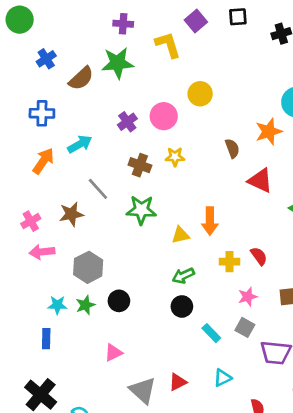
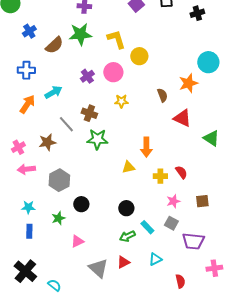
yellow L-shape: (168, 45) -> (116, 39), moved
brown cross: (140, 165) -> (89, 113), moved
yellow triangle: (181, 235) -> (128, 167), moved
green arrow: (183, 276) -> (127, 236), moved
cyan star: (57, 305) -> (28, 207), moved
green star: (85, 305) -> (58, 218), moved

